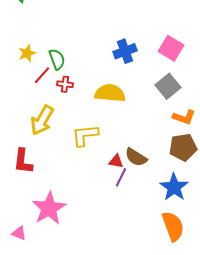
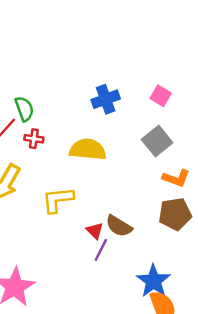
pink square: (171, 48) -> (161, 96), size x0.7
red triangle: (116, 161) -> (95, 231), turned 35
blue star: (174, 187) -> (153, 281), moved

